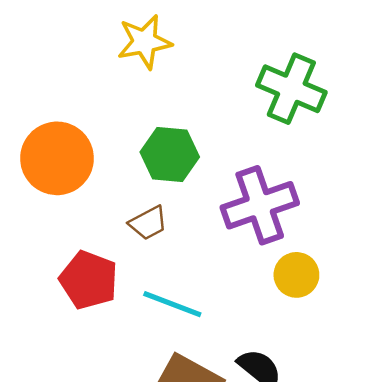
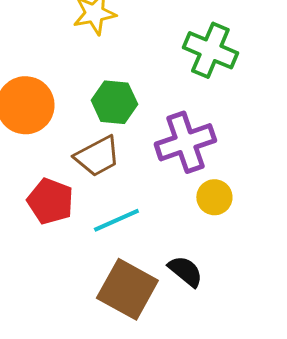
brown trapezoid: (148, 223) -> (97, 156), size x1.5
cyan line: (172, 304) -> (116, 220), turned -45

